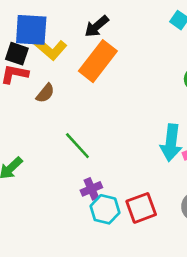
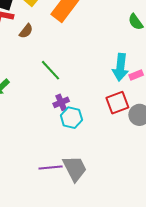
red square: (141, 208) -> (117, 103), moved

